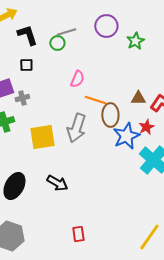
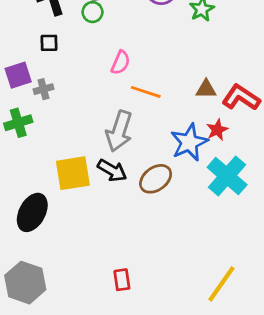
brown ellipse: (110, 115) -> (156, 179), moved, turned 55
yellow square: (42, 137) -> (73, 173), moved
black arrow: (57, 183) -> (112, 170), moved

